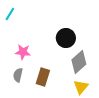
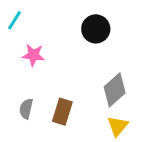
black circle: (66, 38) -> (96, 29), moved
pink star: (23, 52) -> (33, 55), moved

